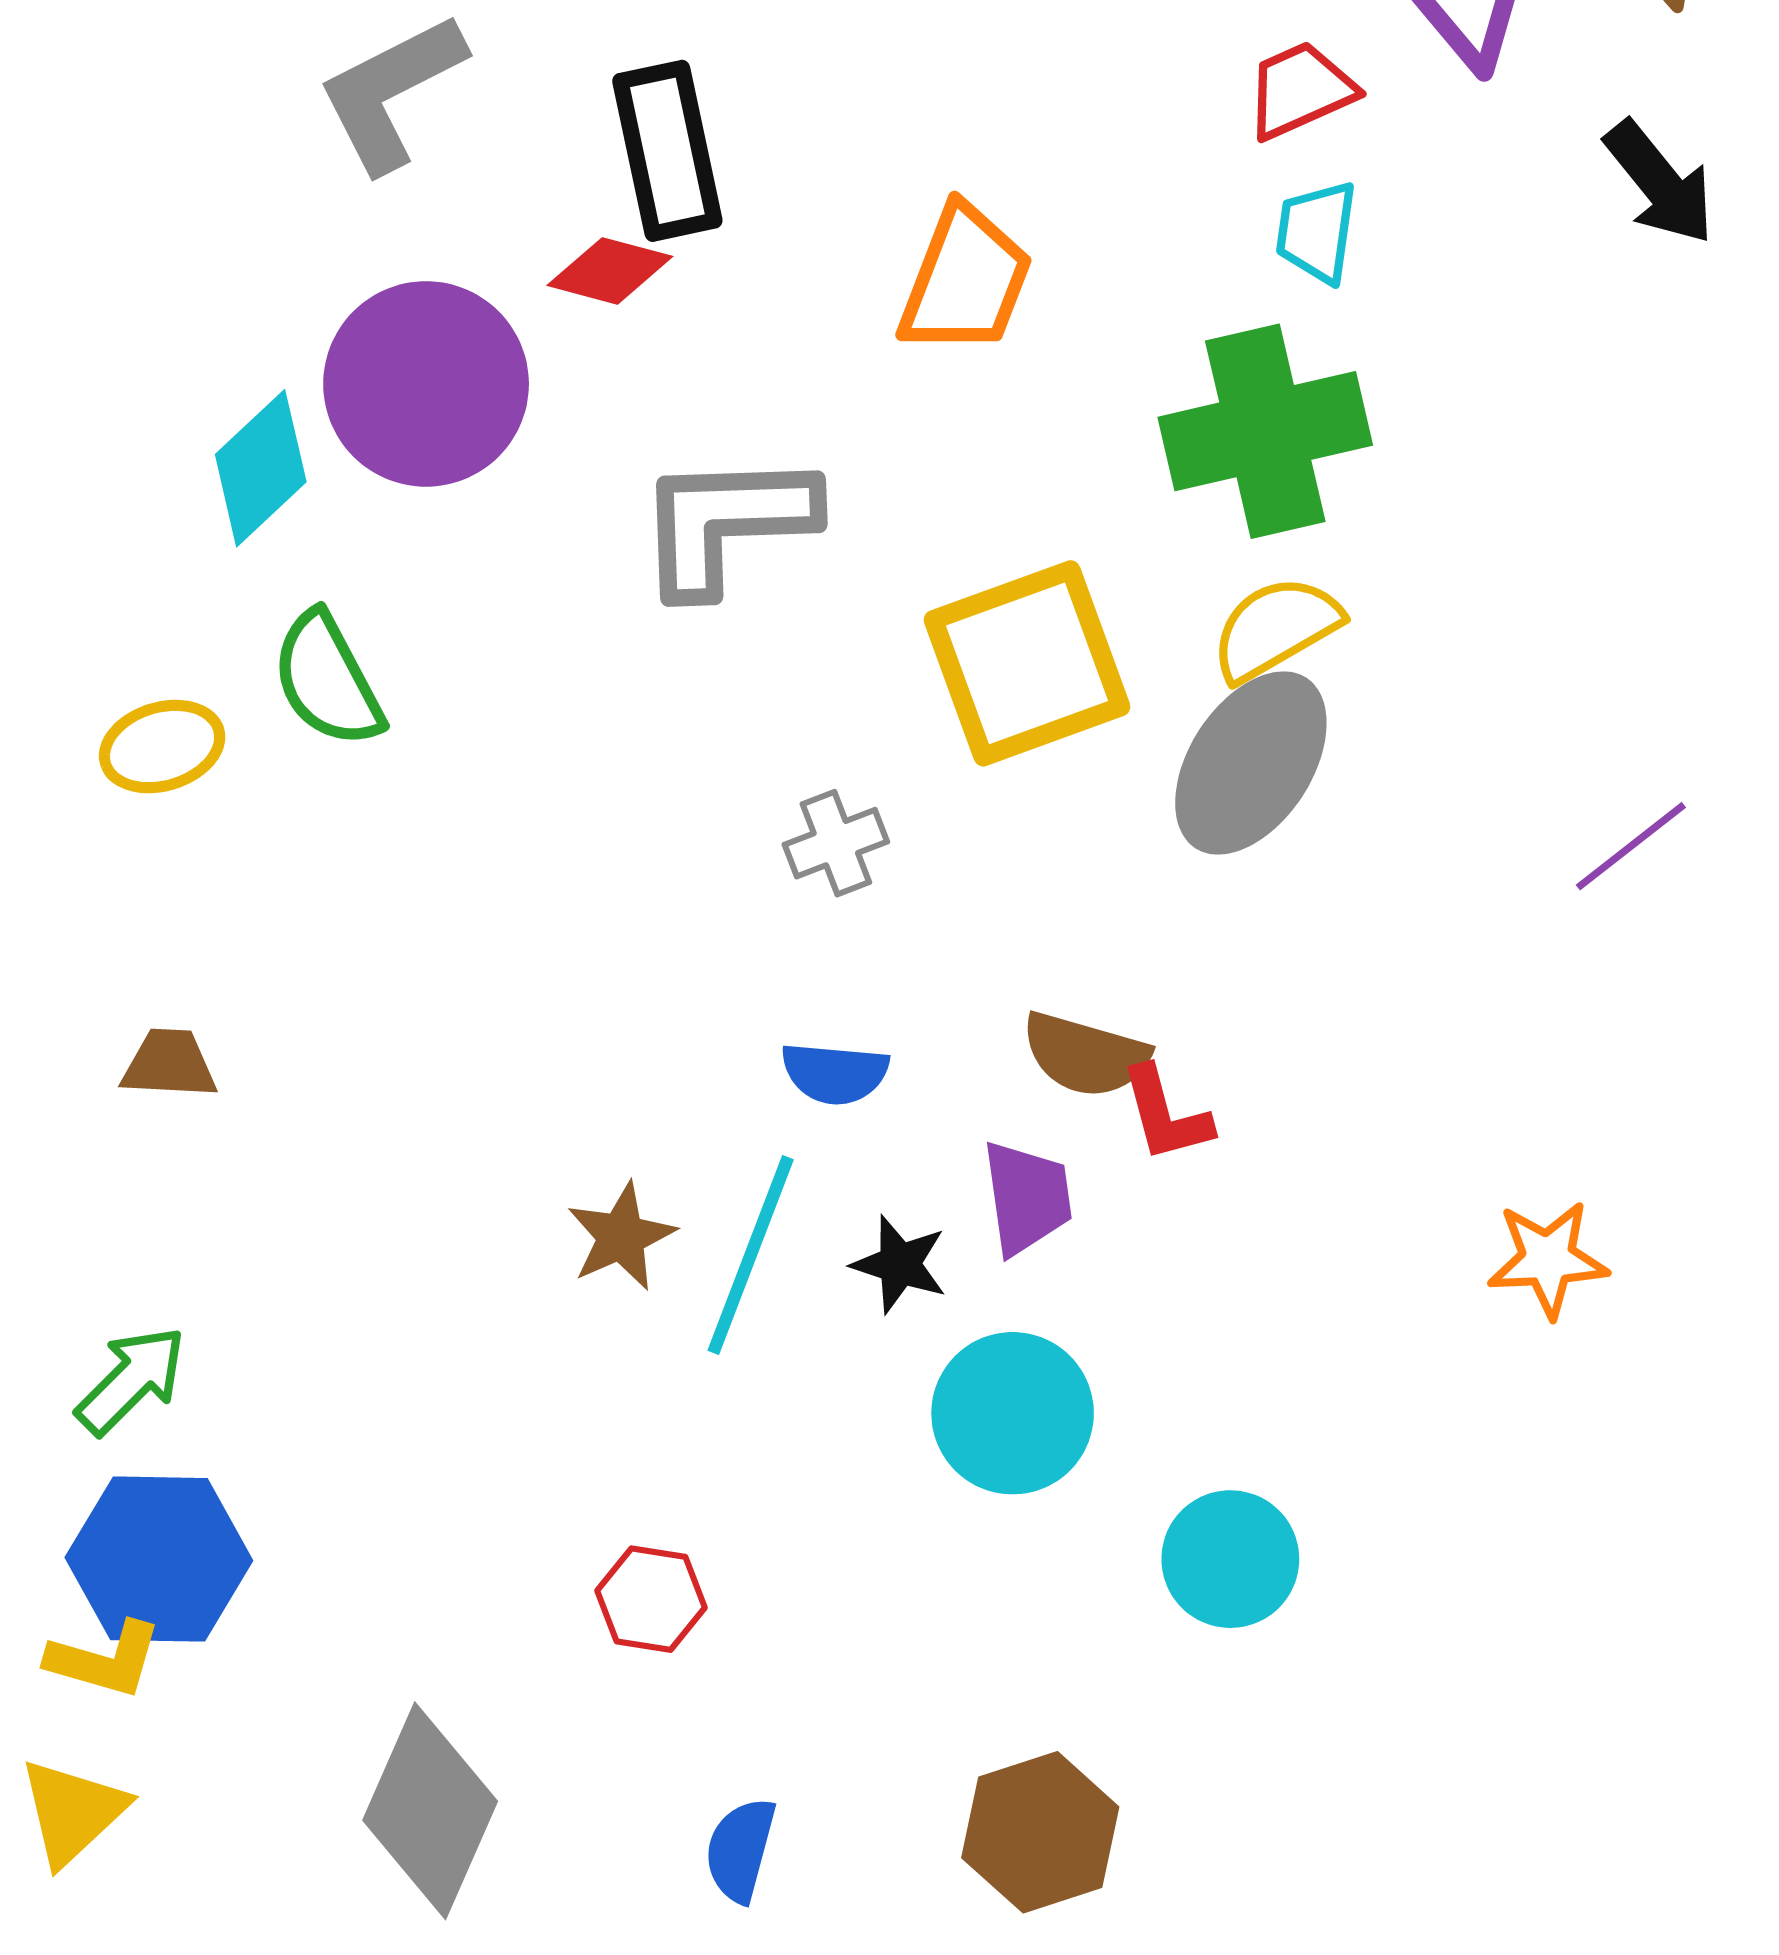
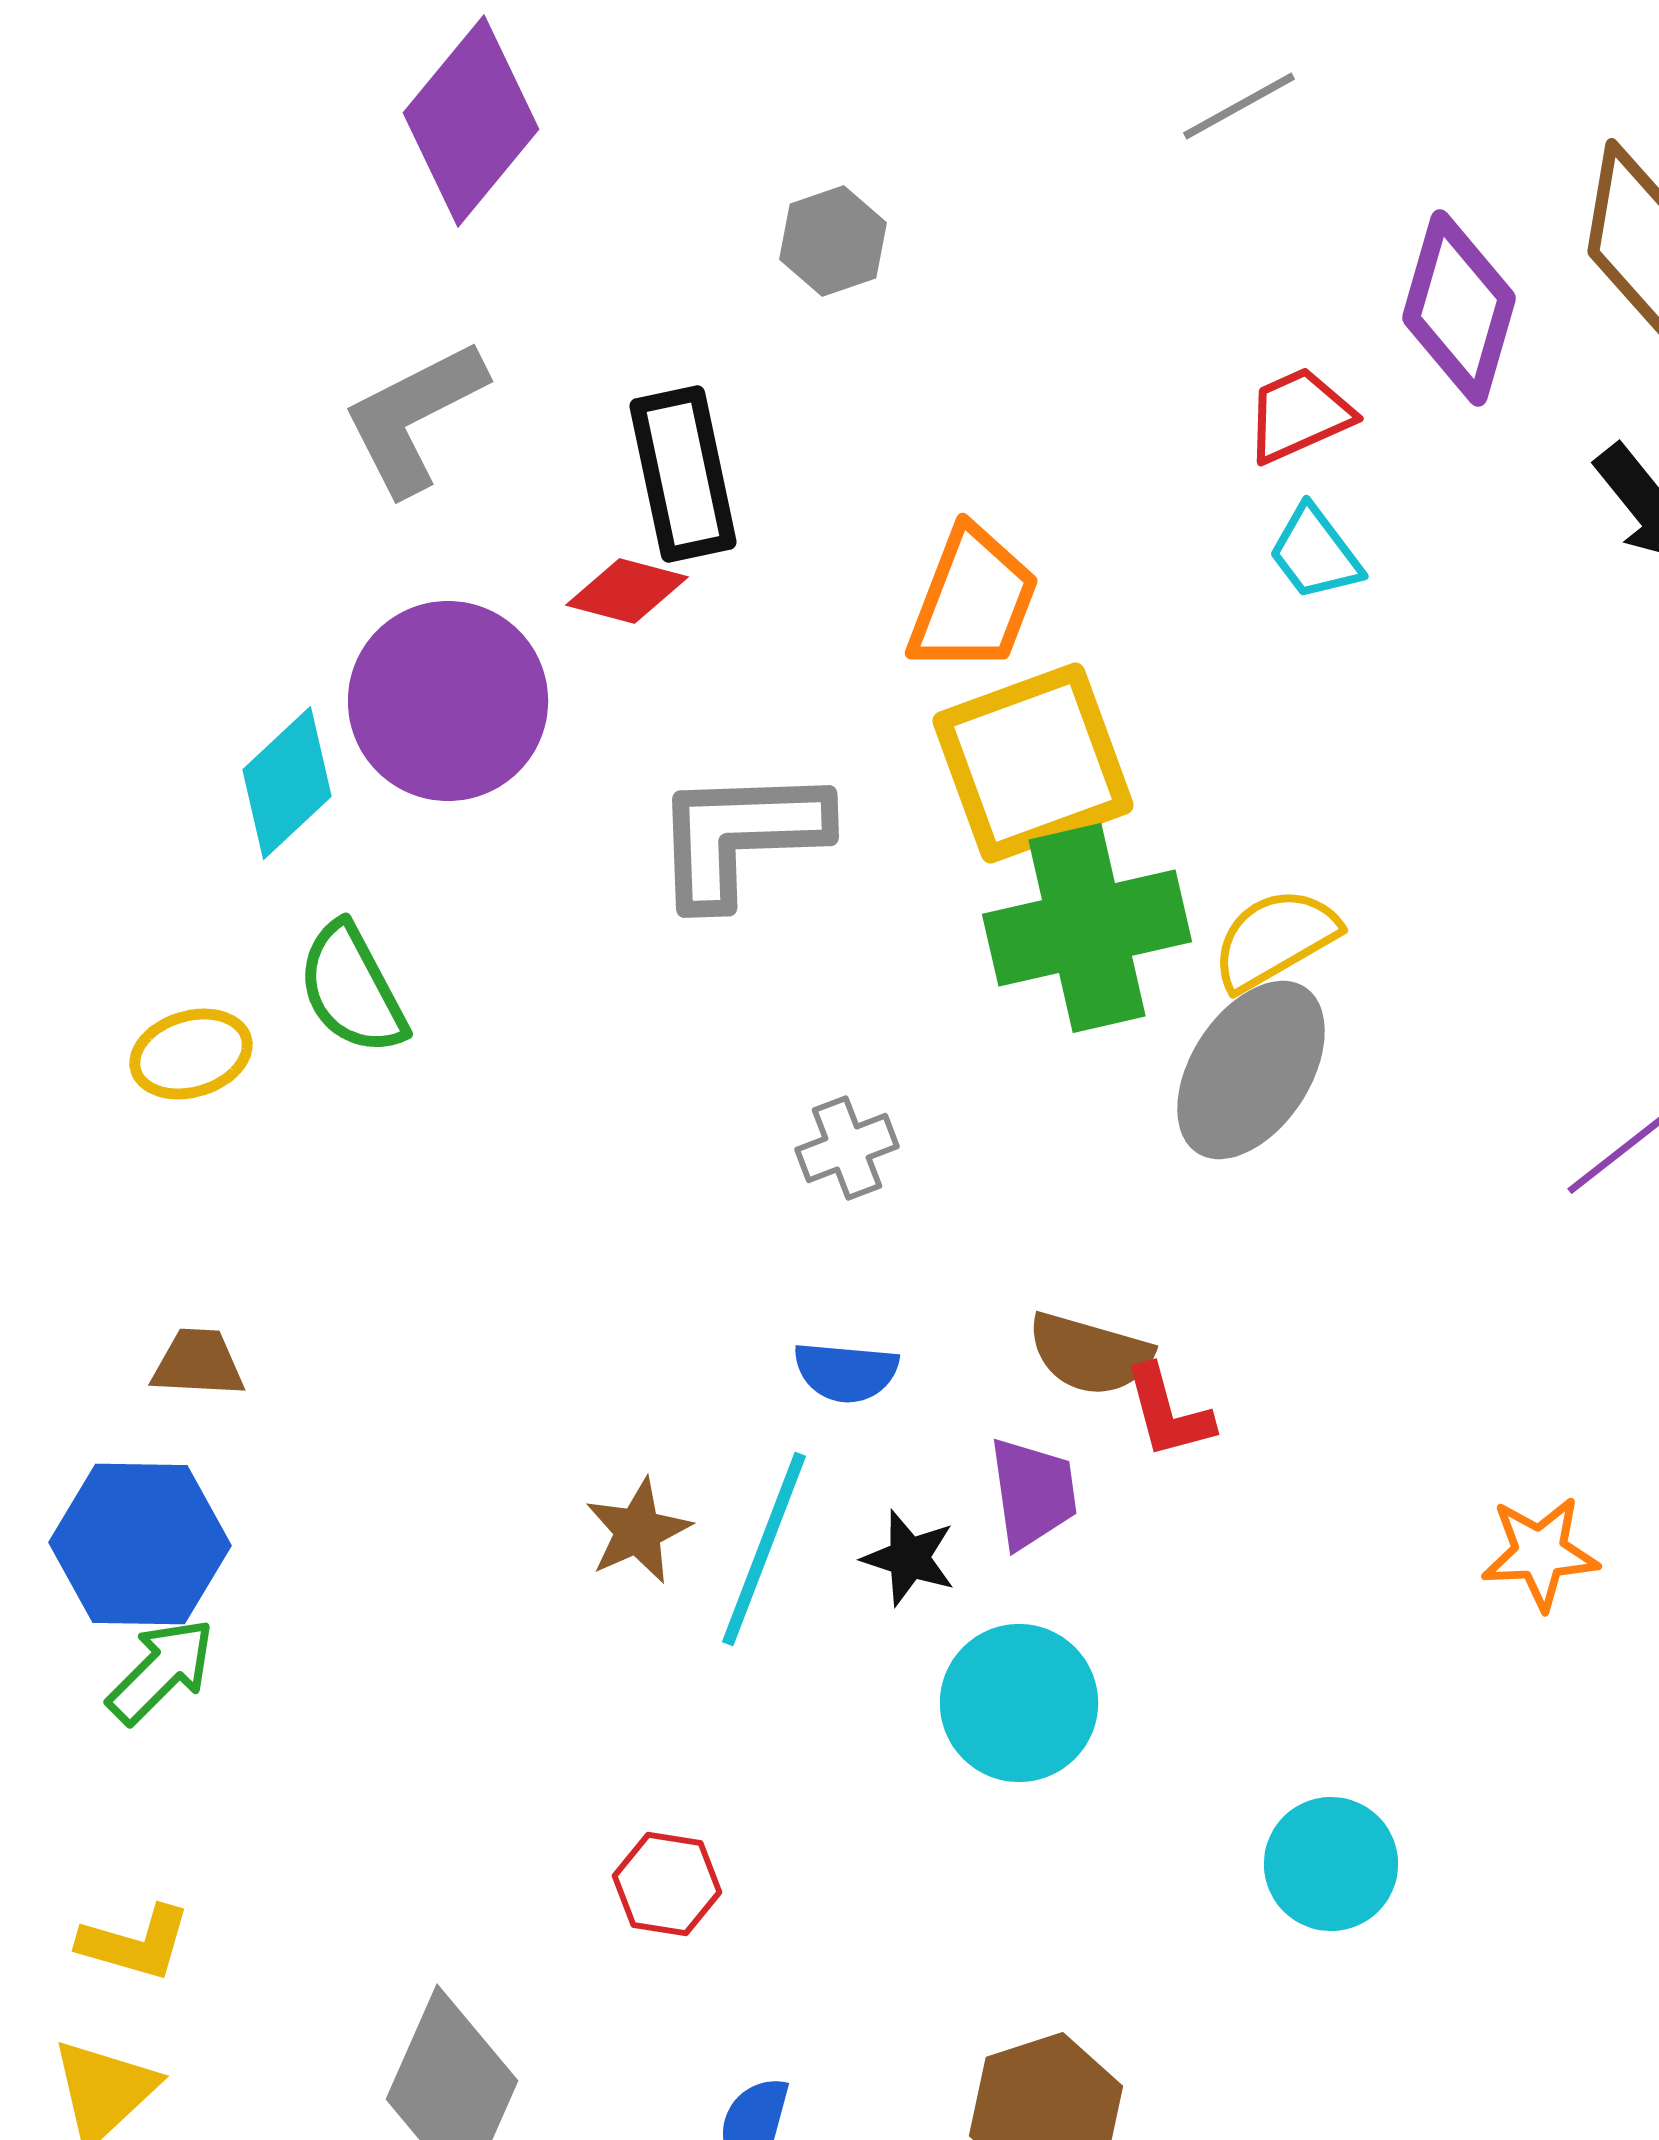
cyan trapezoid: (1317, 232) -> (1315, 553), turned -45
green cross: (1265, 431) -> (1087, 928), moved
yellow square: (1027, 663) -> (1033, 763), moved
blue hexagon: (159, 1559) -> (140, 1544), moved
cyan circle: (1230, 1559) -> (1331, 1864), moved

